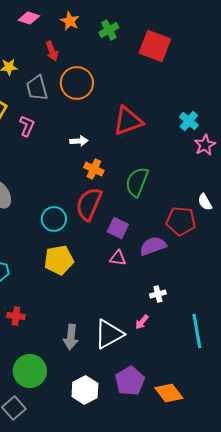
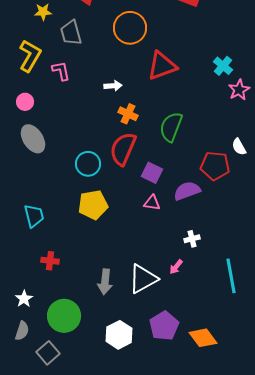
orange circle: (77, 83) -> (130, 28), moved
pink L-shape: (27, 126) -> (61, 71), turned -35

